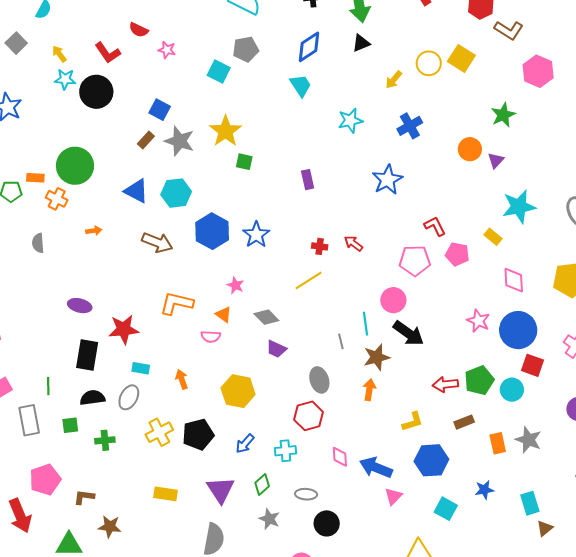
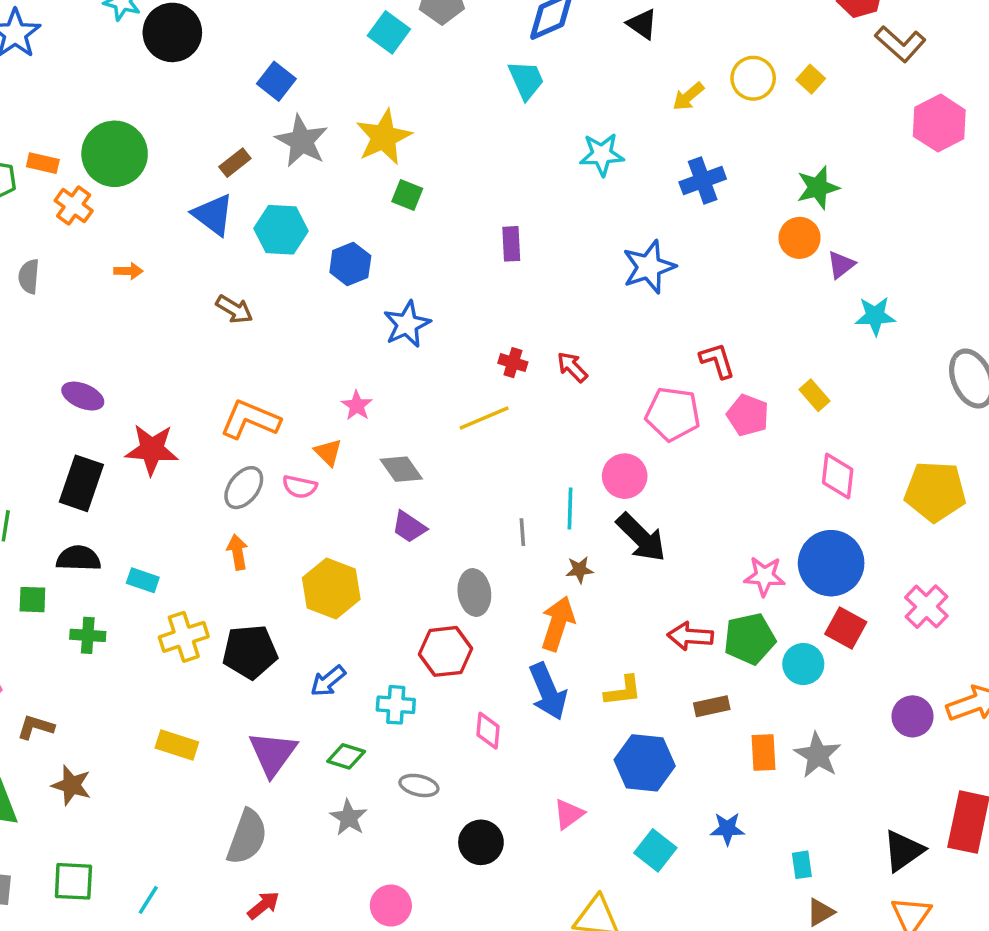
black triangle: (361, 43) -> (642, 24), turned 48
yellow square: (461, 58) -> (811, 79), size x0.6
green star: (503, 115) -> (818, 188), moved
brown rectangle: (146, 140) -> (235, 163), moved
cyan star: (519, 207) -> (875, 316), moved, size x0.7
blue hexagon: (212, 231) -> (350, 264), moved, size x0.7
brown arrow: (157, 242) -> (234, 309), size x0.7
pink star: (478, 321) -> (765, 576), moved, turned -30
brown star: (377, 357) -> (580, 570), size x0.6
cyan rectangle: (141, 368) -> (143, 580), moved
orange arrow: (369, 390) -> (558, 624), size x1.4
gray ellipse: (129, 397) -> (244, 488), moved
blue arrow: (376, 468) -> (548, 691), moved, turned -144
green diamond: (262, 485) -> (346, 756), turned 50
cyan rectangle: (530, 503) -> (802, 865), size x0.7
black circle: (327, 523) -> (481, 842), moved

